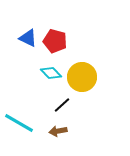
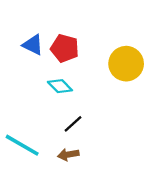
yellow circle: (82, 77) -> (126, 64), moved

